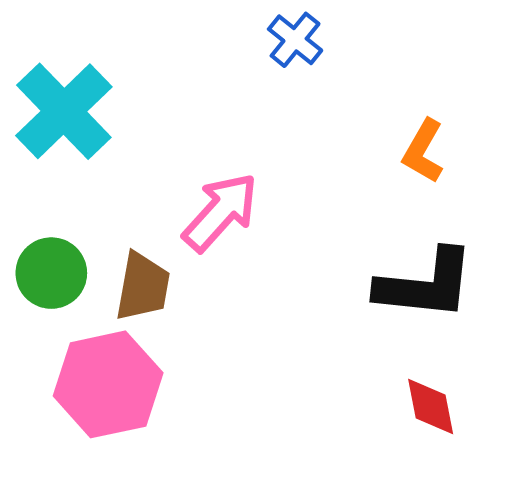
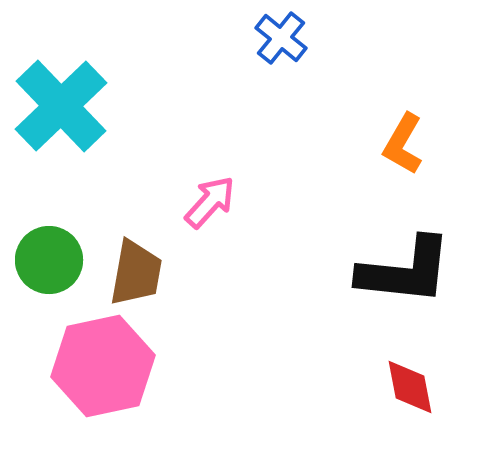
pink arrow: (220, 212) -> (210, 202), size x0.7

